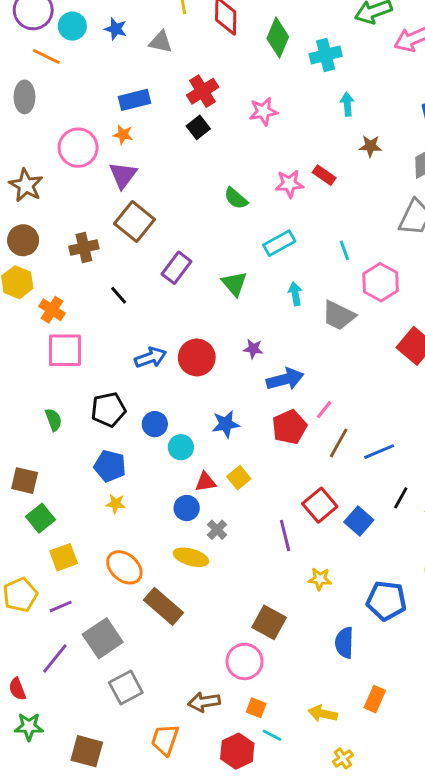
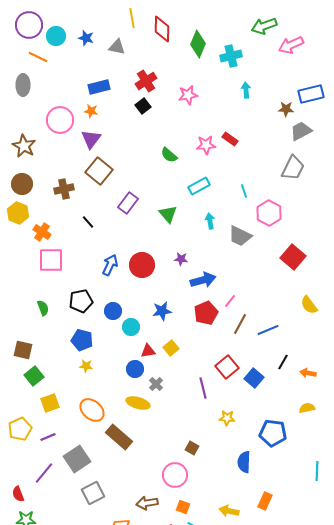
brown star: (370, 146) -> (286, 109), moved
blue arrow: (150, 357) -> (110, 265), turned -45
brown square: (269, 622) -> (192, 448), size x0.6

